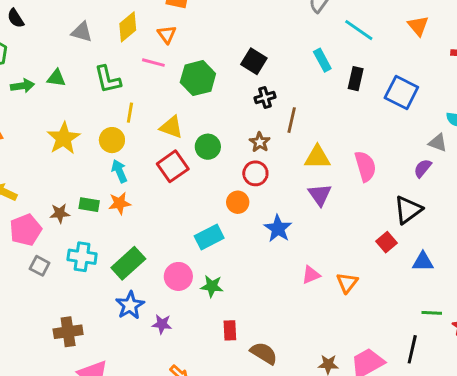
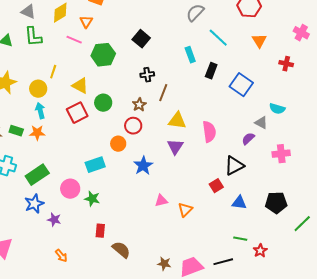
black square: (254, 61) -> (141, 39), moved
green L-shape: (108, 79) -> (33, 37), moved
black line: (412, 349) -> (223, 262), turned 54

